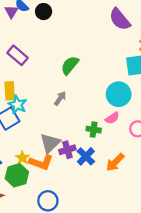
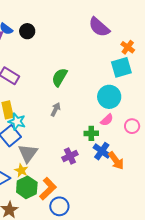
gray triangle: (50, 143) -> (28, 153), moved
blue cross: (86, 156) -> (102, 151), moved
yellow star: (22, 158) -> (21, 170), moved
orange L-shape: (41, 162) -> (48, 189), moved, turned -55
orange arrow: (115, 162) -> (116, 161), turned -72

